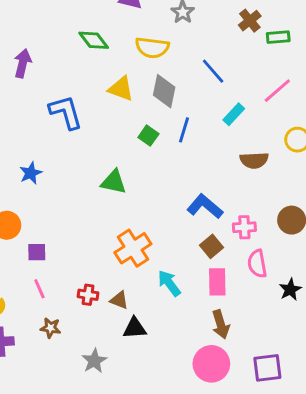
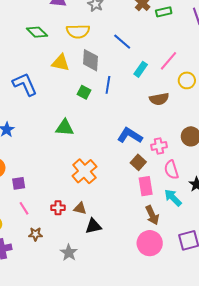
pink line: (277, 91) -> (168, 61), moved
cyan arrow: (169, 283) -> (173, 198), moved

